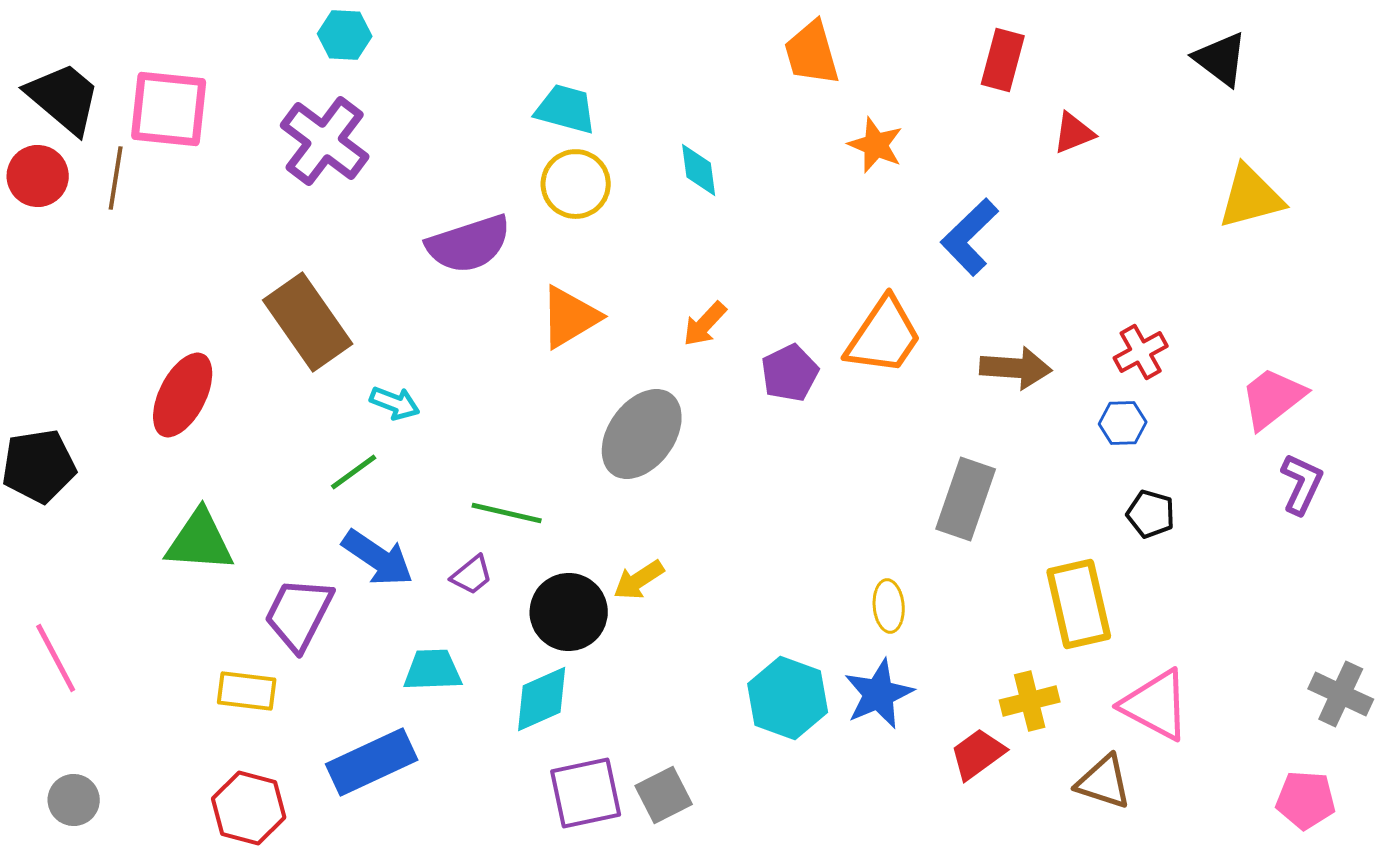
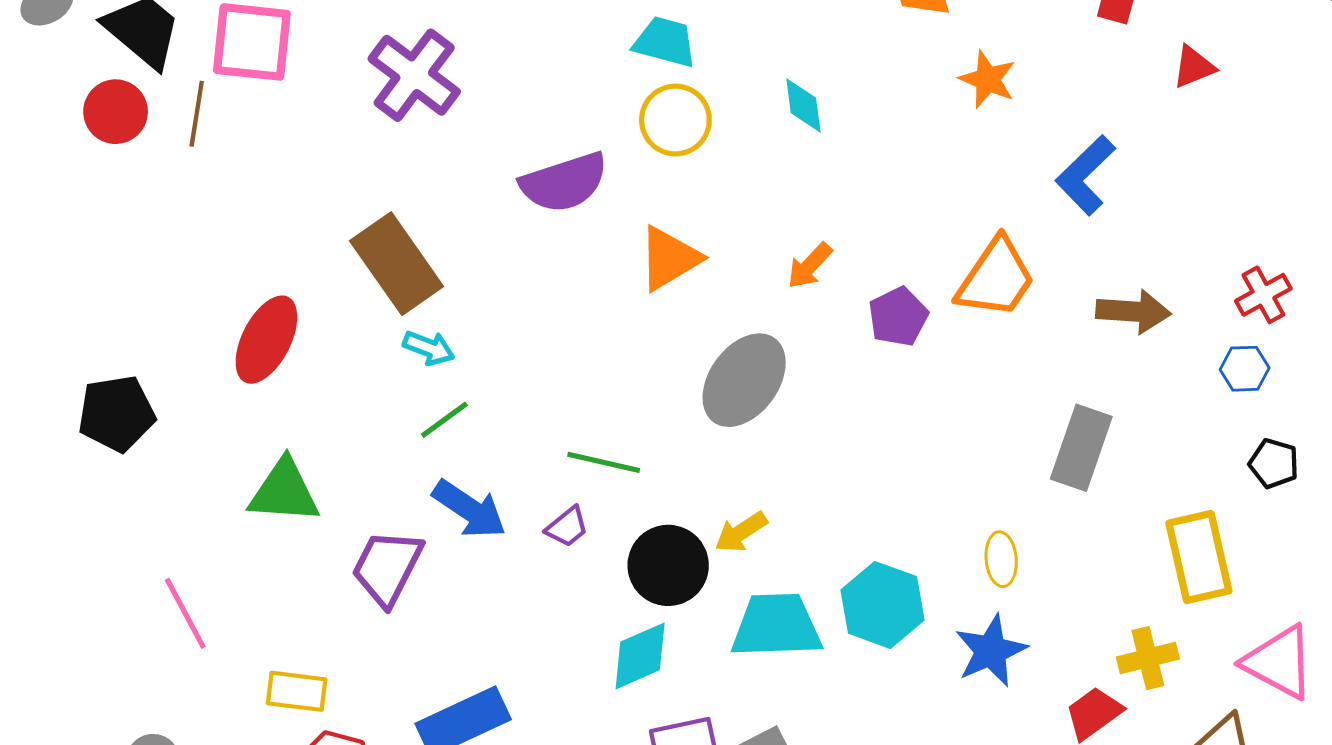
cyan arrow: (395, 403) -> (429, 348), moved
pink line: (56, 658) -> (185, 613), moved
cyan trapezoid: (433, 670) -> (776, 626), moved, size x1.5
yellow rectangle: (247, 691) -> (297, 691), moved
cyan hexagon: (788, 698) -> (883, 605), moved

